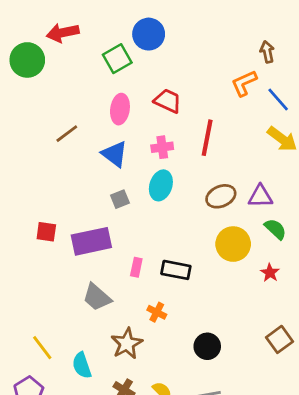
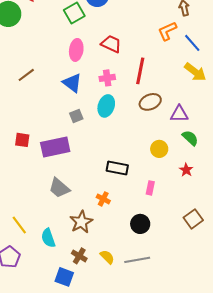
brown line: (67, 134) -> (26, 75), moved
brown ellipse: (221, 196) -> (150, 102), moved
yellow circle: (233, 244) -> (159, 149), size x0.7
pink rectangle: (136, 267) -> (150, 188), moved

